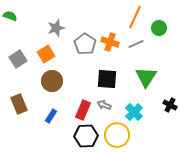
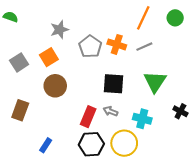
green circle: (159, 28) -> (175, 18), moved
brown rectangle: (19, 104) -> (20, 110), turned 42
cyan cross: (134, 112) -> (142, 119), turned -30
blue rectangle: (51, 116) -> (46, 145), moved

